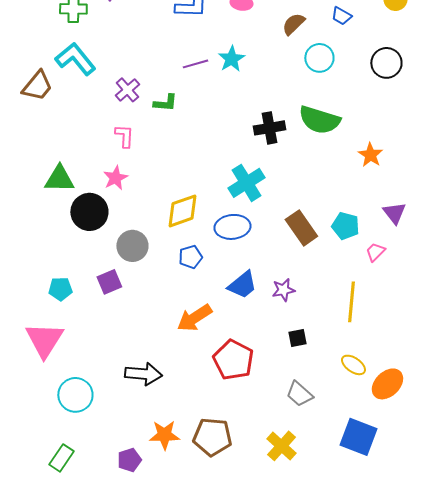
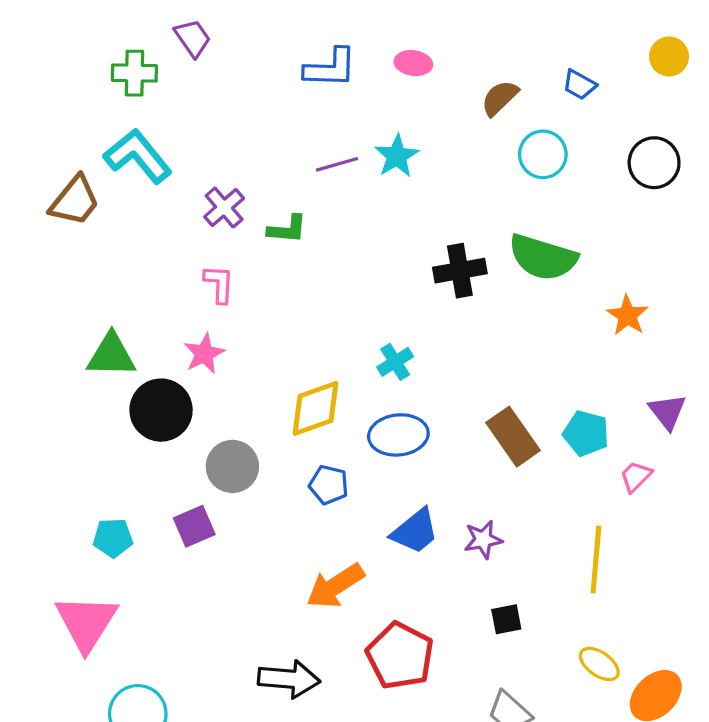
cyan cross: (246, 183) -> (395, 362), moved, size x0.6
blue pentagon: (190, 257) -> (329, 485), turned 30
black arrow: (143, 374) -> (289, 679), moved

